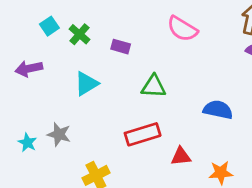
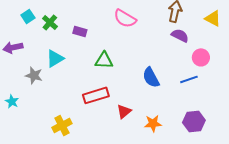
blue semicircle: (218, 110) -> (151, 77), turned -130
gray star: (59, 134) -> (34, 75), moved
red triangle: (181, 156) -> (124, 111), turned -35

